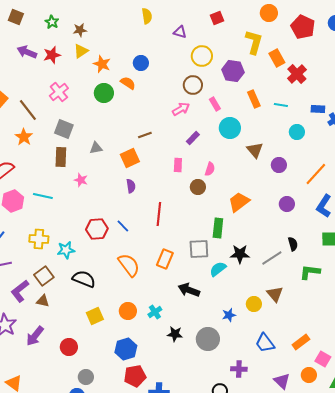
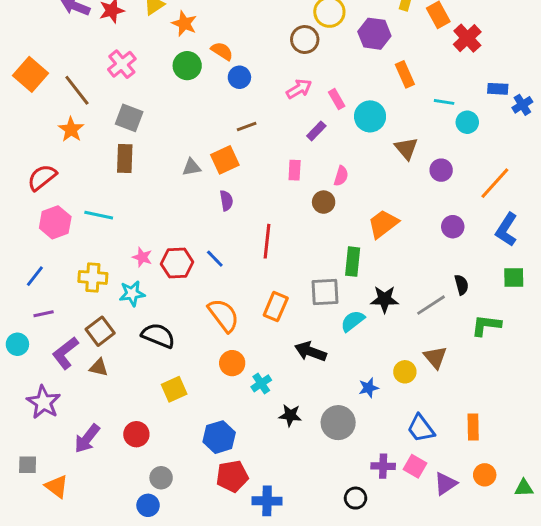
blue circle: (141, 63) -> (239, 77), moved
brown circle: (193, 85) -> (305, 40), moved
pink rectangle: (215, 104) -> (337, 99), moved
cyan line: (281, 105) -> (444, 102), moved
gray triangle: (96, 148) -> (192, 167), moved
pink star: (81, 180) -> (142, 257), moved
orange circle: (128, 311) -> (232, 363), moved
purple arrow: (35, 336) -> (87, 439), moved
orange rectangle: (301, 342) -> (473, 427), turned -54
pink square: (323, 359) -> (415, 466), moved
purple triangle: (282, 381) -> (445, 484), turned 42

